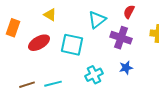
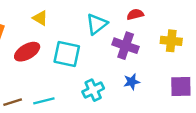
red semicircle: (129, 12) -> (135, 14), turned 48

